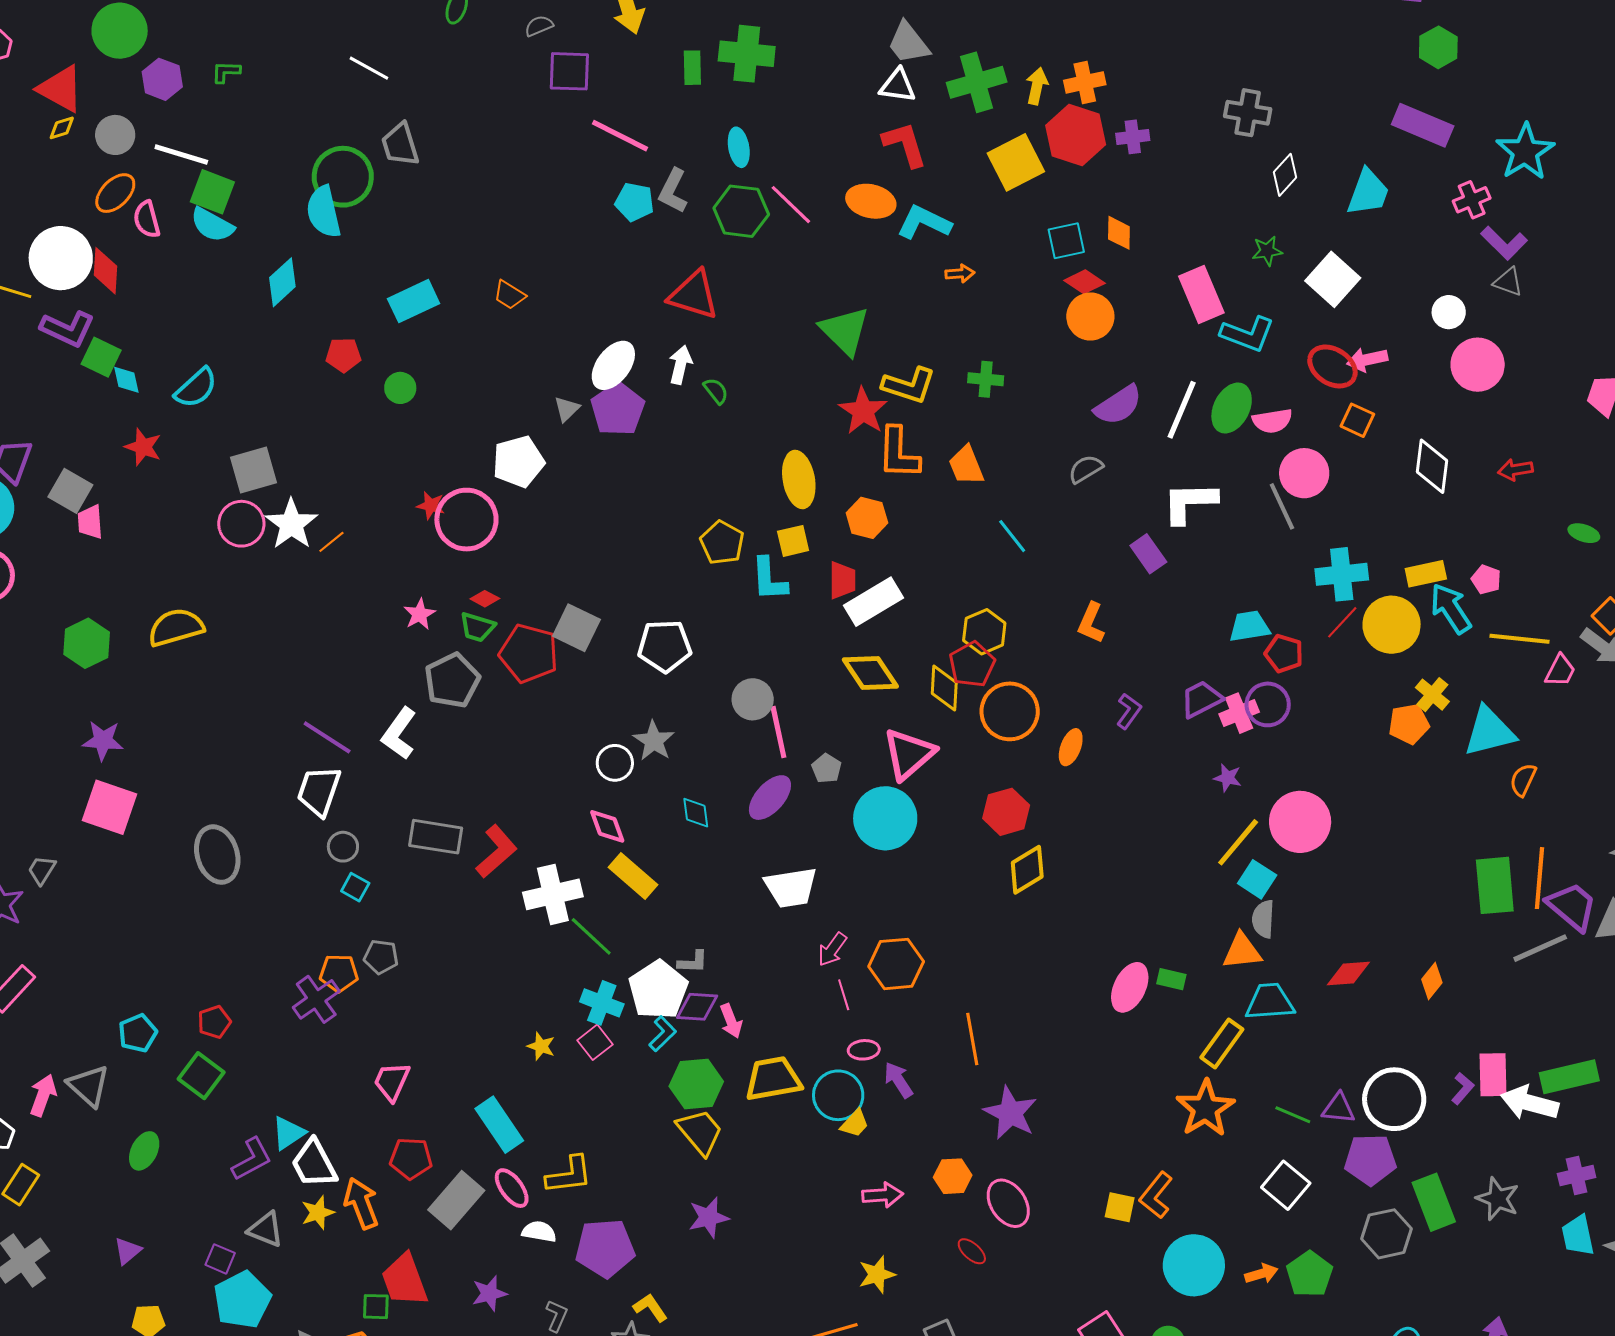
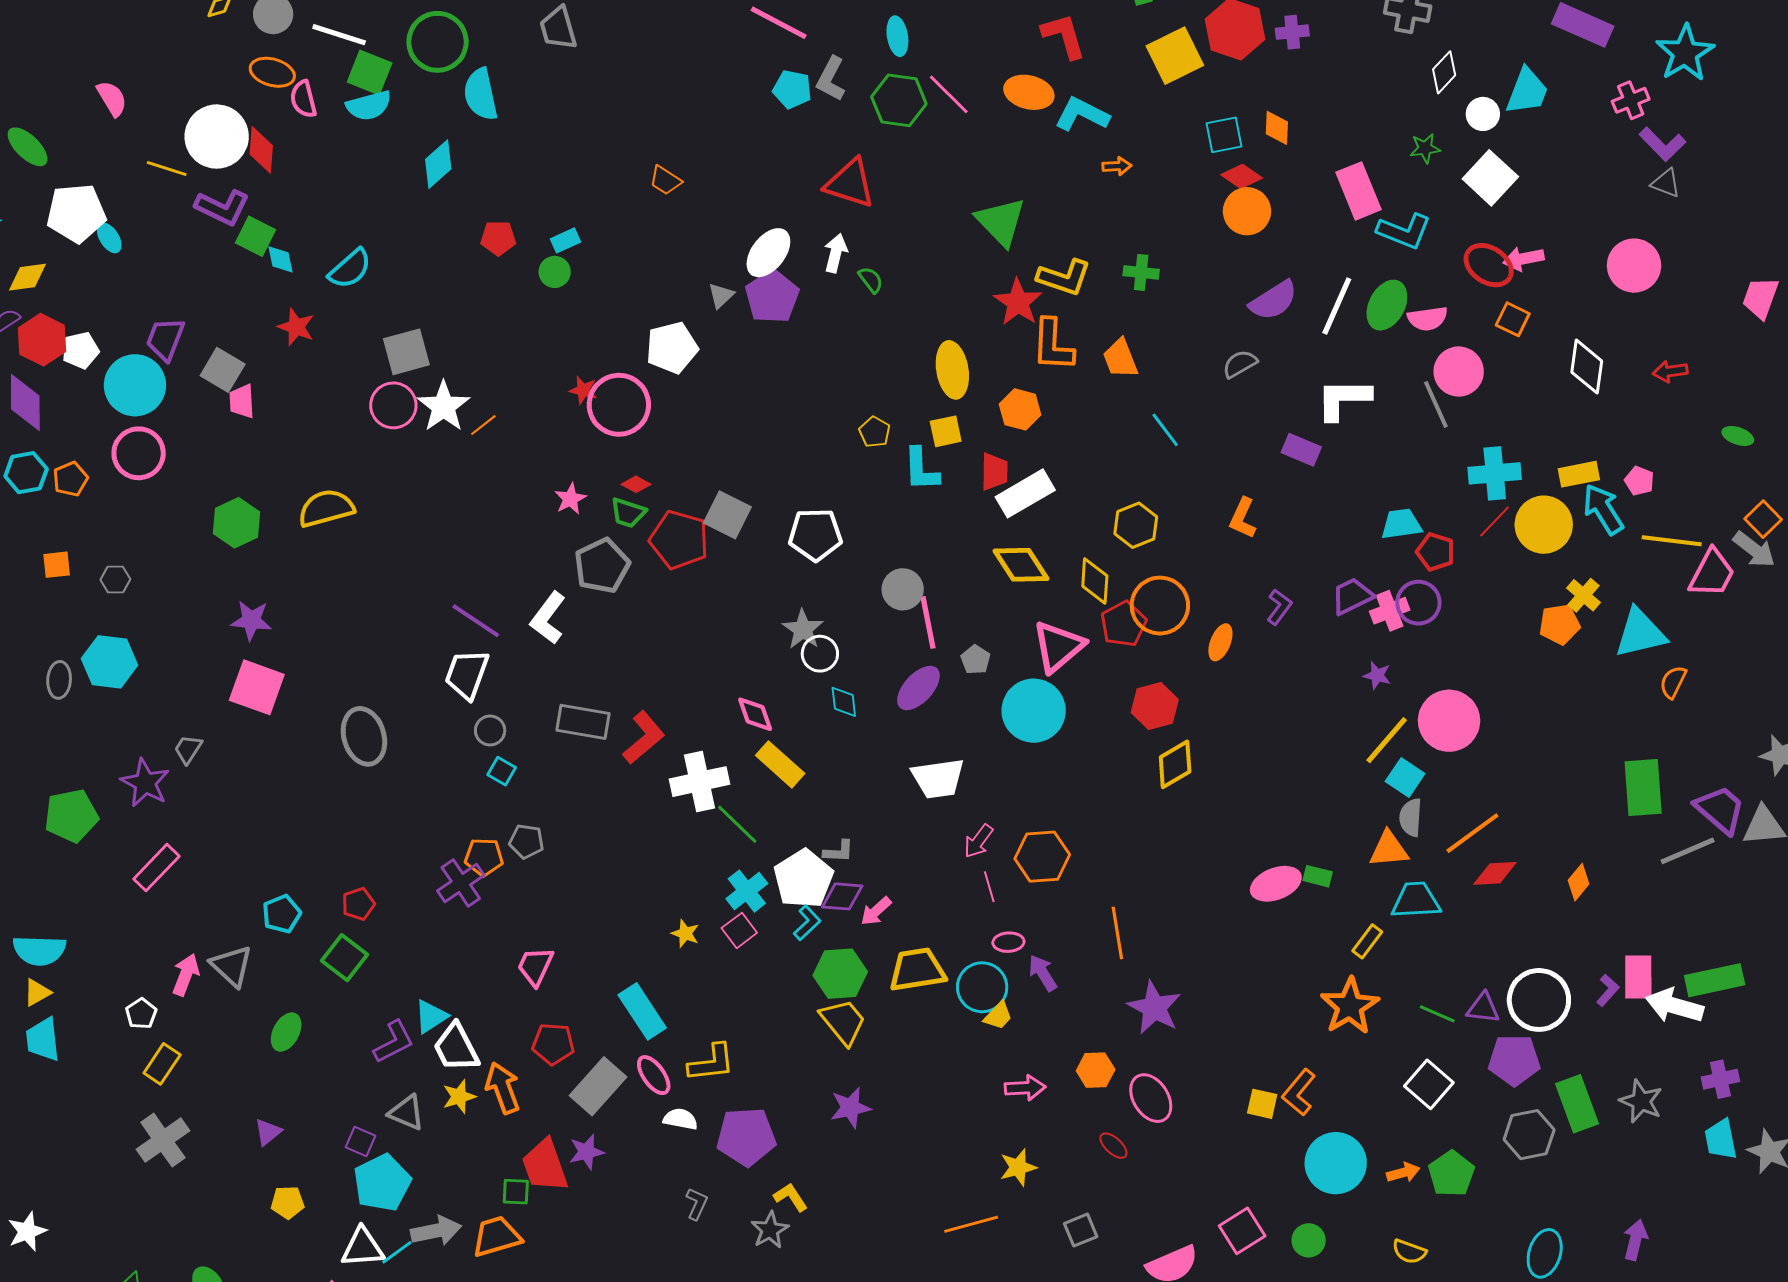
green circle: (343, 177) -> (438, 42), moved
orange ellipse: (115, 193) -> (272, 72), turned 60
cyan semicircle: (212, 225) -> (369, 106), turned -45
cyan rectangle: (414, 301) -> (565, 240), moved, size x0.6
white circle: (1449, 312) -> (1483, 114), moved
yellow pentagon: (722, 543) -> (875, 432), size x0.7
purple rectangle: (1148, 554) -> (1301, 450), turned -33
red pentagon: (972, 664) -> (1124, 624), moved
pink trapezoid: (1560, 671) -> (1712, 573), size x1.5
white circle: (615, 763) -> (820, 654), moved
orange line: (1539, 878) -> (1472, 833), moved, turned 48
pink ellipse: (1130, 987) -> (1276, 884), turned 42
cyan cross: (602, 1003) -> (747, 891), turned 30
pink arrow: (731, 1021) -> (876, 911), turned 68
yellow rectangle: (1222, 1043) -> (1367, 941), size x0.7
purple star: (489, 1293) -> (586, 1152), moved

